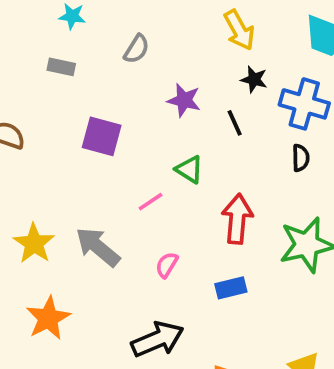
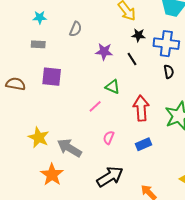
purple square: (102, 136) -> (52, 77), moved
gray arrow: (98, 247) -> (69, 148), moved

